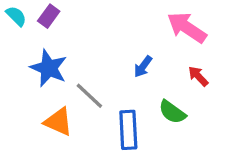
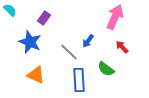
purple rectangle: (49, 16) -> (44, 18), moved
pink arrow: (187, 27) -> (115, 17), turned 80
gray line: (89, 96) -> (69, 52), moved

